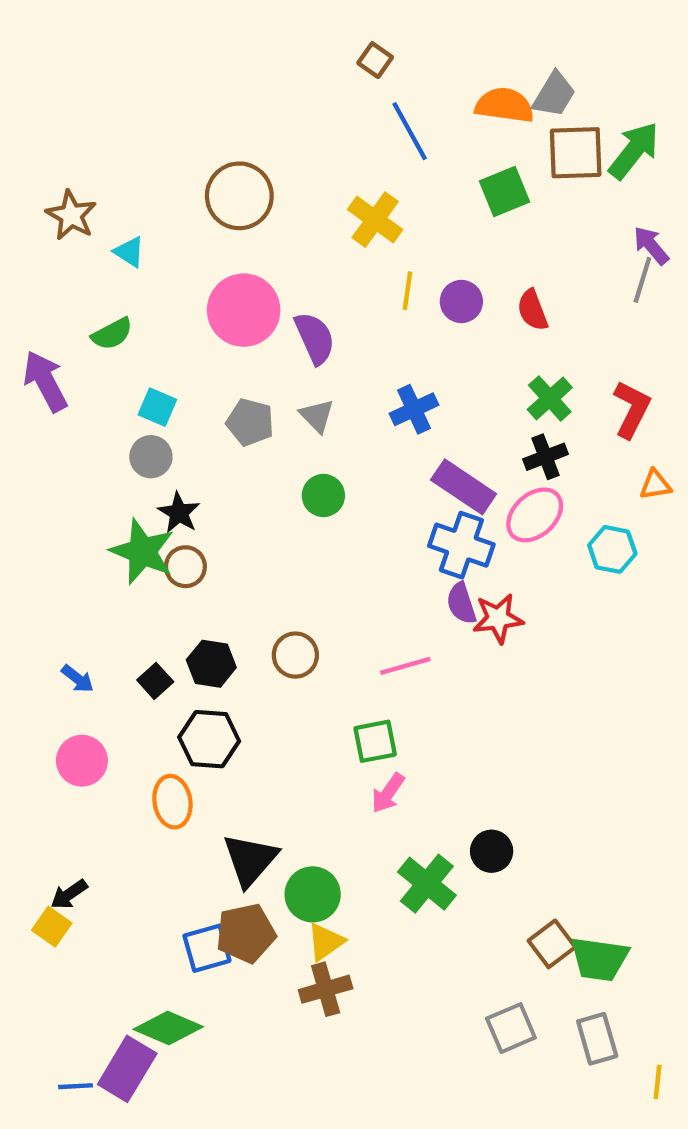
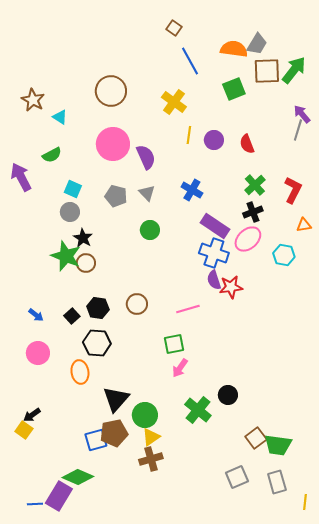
blue cross: (414, 409) -> (192, 190), turned -35

